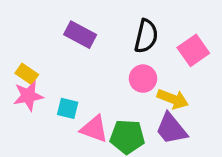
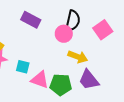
pink circle: (143, 79) -> (64, 34), moved
yellow arrow: (173, 99) -> (78, 57), moved

